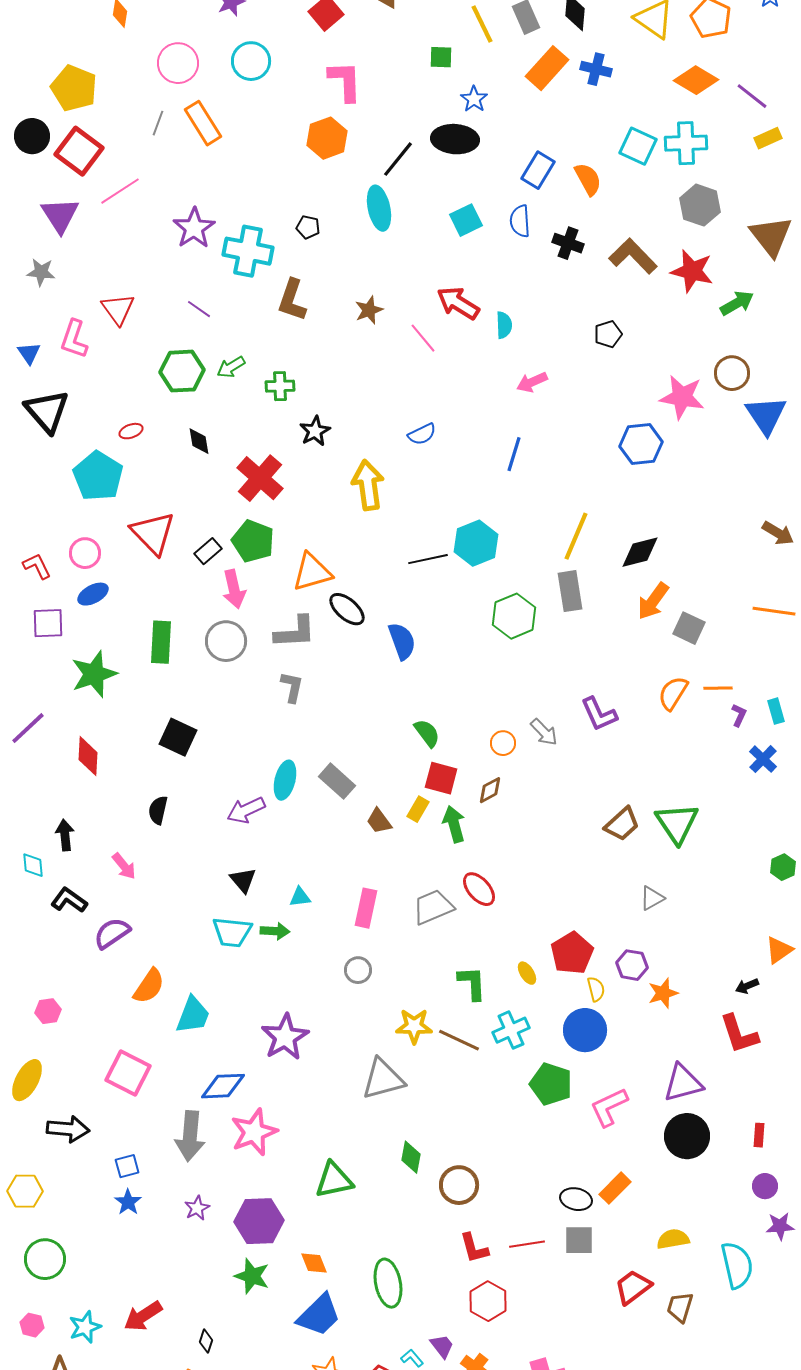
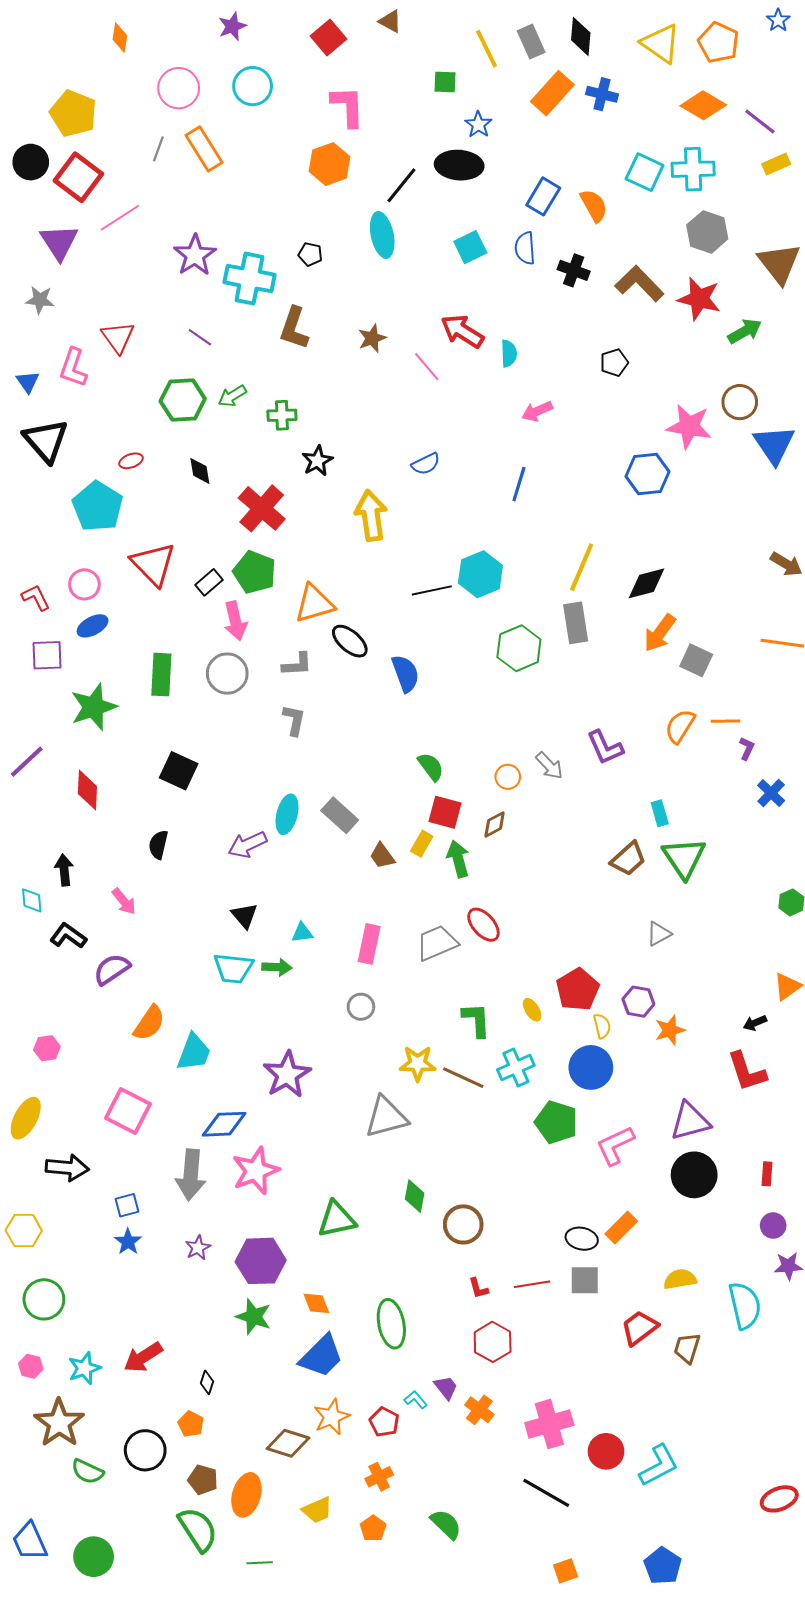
gray L-shape: (295, 632) -> (297, 664), size x0.7
cyan rectangle: (776, 711) -> (660, 813), moved
red L-shape: (474, 1248) -> (478, 1288), size x0.7

